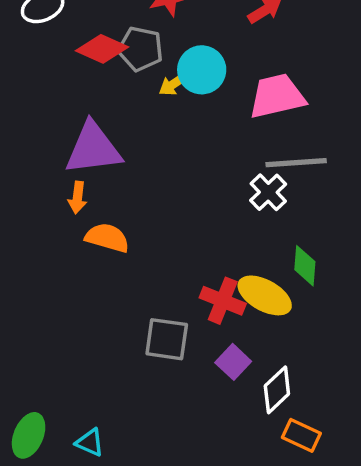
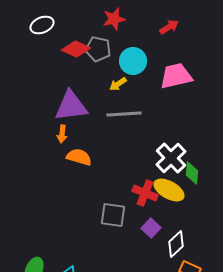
yellow arrow: (174, 84) -> (118, 84), moved
gray line: (296, 163) -> (124, 114), moved
white cross: (268, 192) -> (171, 158), moved, size x1.4

